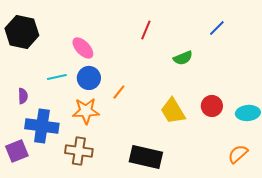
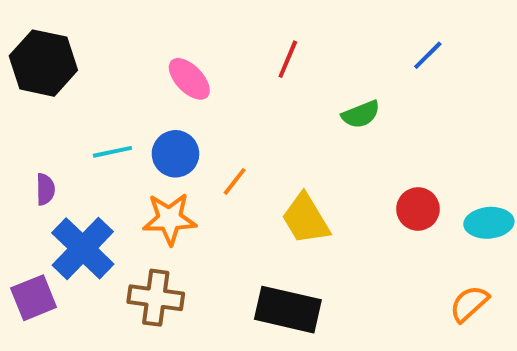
pink ellipse: (83, 48) -> (189, 79), moved
yellow trapezoid: (173, 111) -> (306, 219), moved
blue cross: (42, 126) -> (83, 248), turned 36

